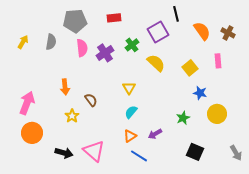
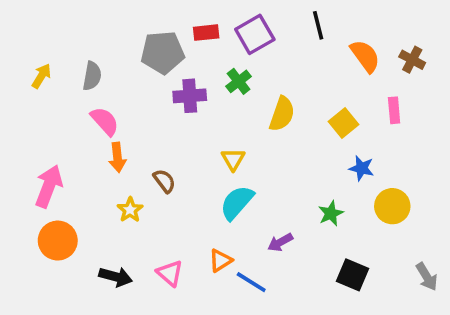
gray pentagon: (75, 21) -> (163, 52), moved
purple square: (158, 32) -> (255, 34), moved
pink semicircle: (82, 48) -> (105, 121), moved, turned -36
purple cross: (105, 53) -> (190, 96), turned 30
yellow semicircle: (156, 63) -> (282, 114), turned 66
cyan semicircle: (131, 112) -> (237, 203), size x1.5
orange triangle: (130, 136) -> (220, 260), moved
pink triangle: (94, 151) -> (170, 273), size x0.7

